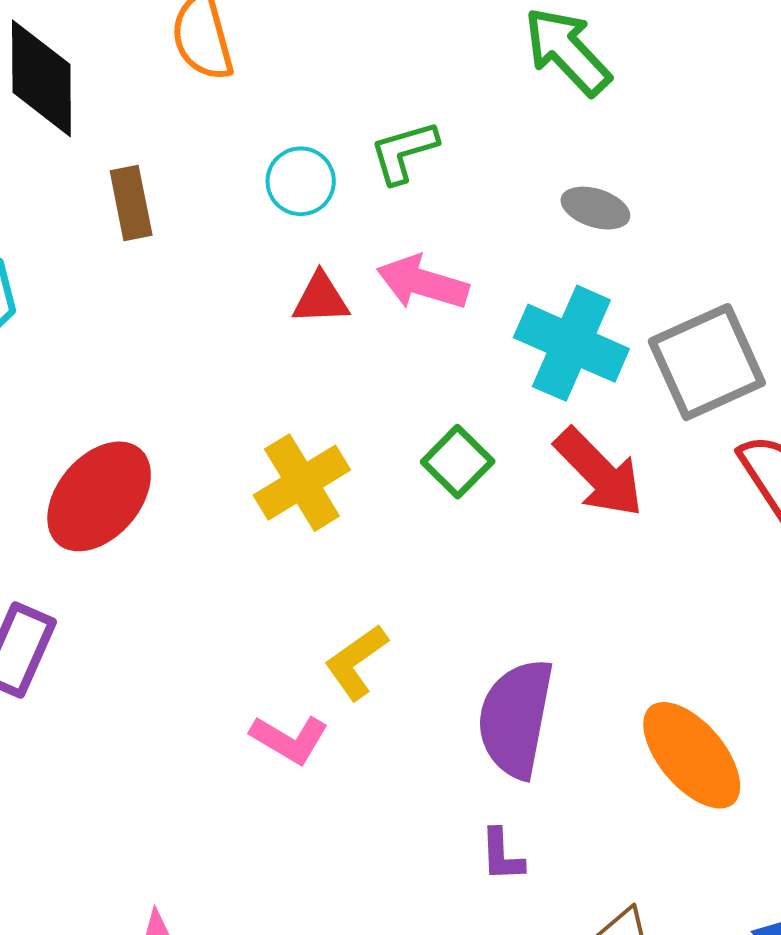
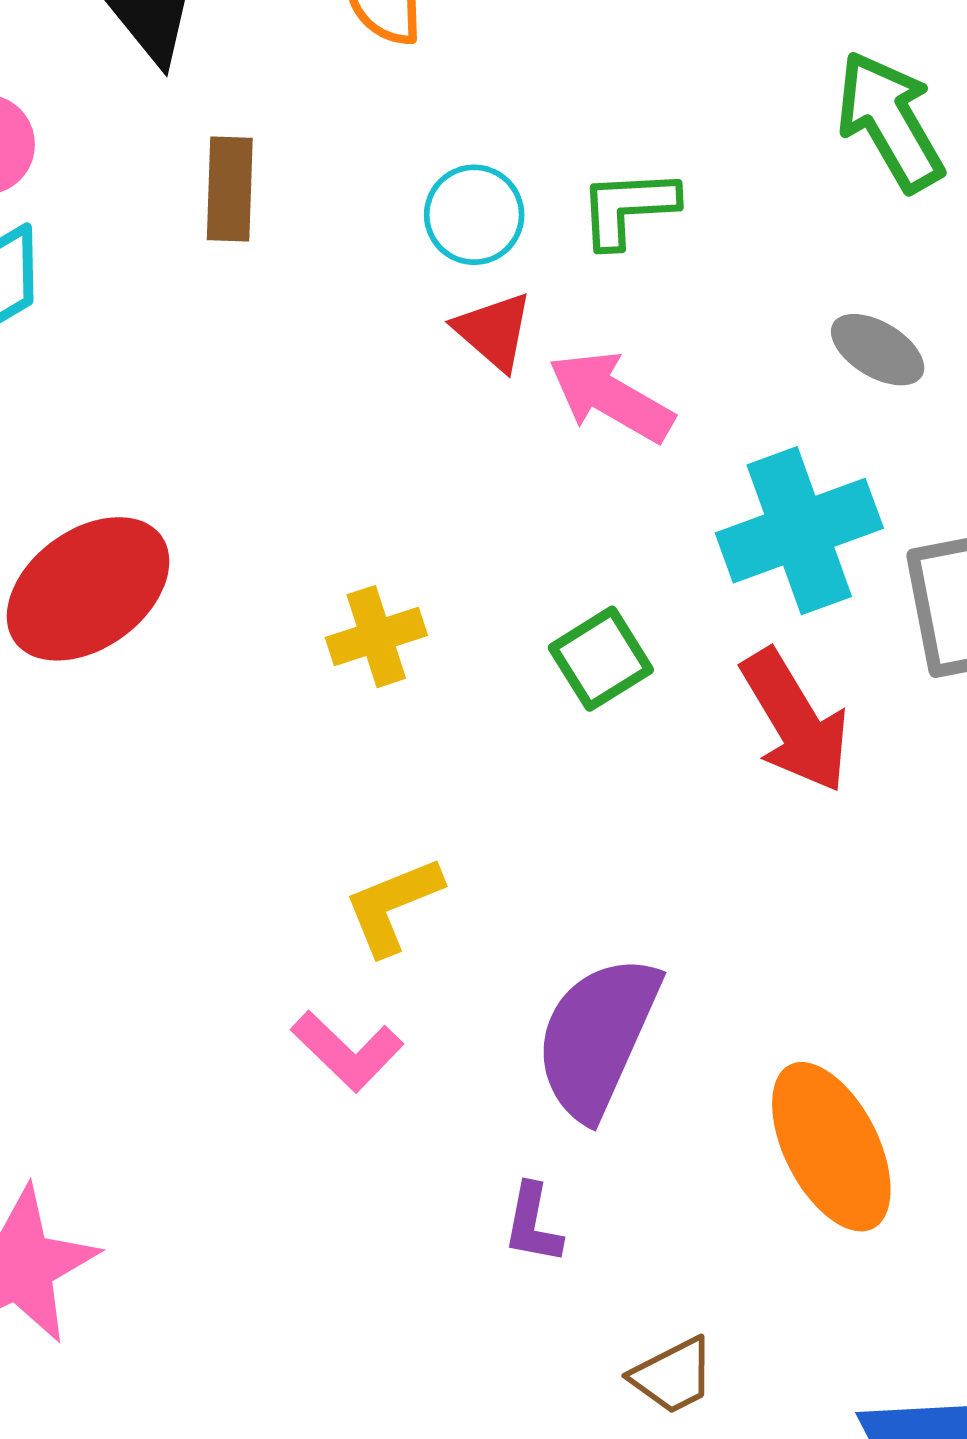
red triangle: (321, 299) -> (494, 331), moved, turned 30
cyan cross: (571, 343) -> (799, 531), turned 33
yellow cross: (302, 483) -> (376, 637), size x0.7
pink L-shape: (289, 739) -> (347, 1051), moved

